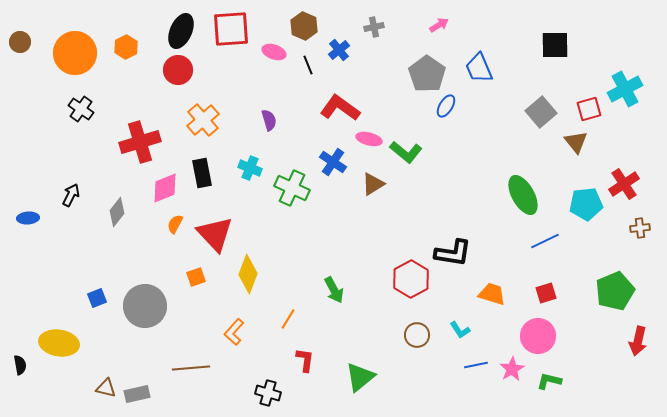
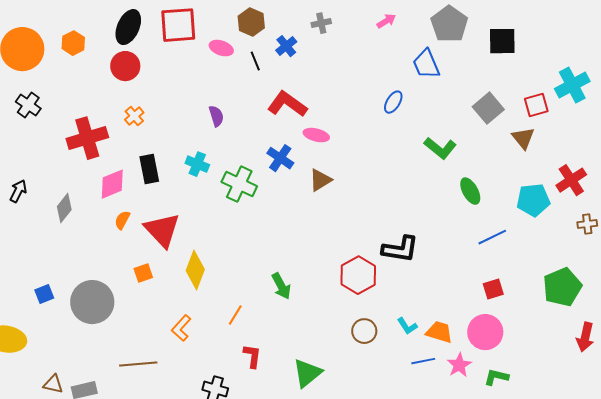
gray pentagon: (427, 74) -> (449, 24), moved
orange cross: (203, 120) -> (134, 116), moved, size x0.6
green L-shape: (406, 152) -> (440, 148), moved
green ellipse: (523, 195) -> (470, 191), size x0.7
orange trapezoid: (492, 294) -> (439, 332), moved

